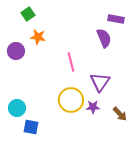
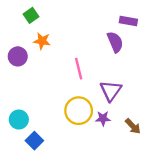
blue square: (31, 127) -> (34, 141), turned 35

